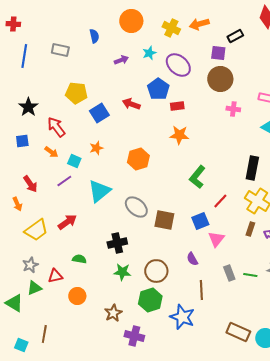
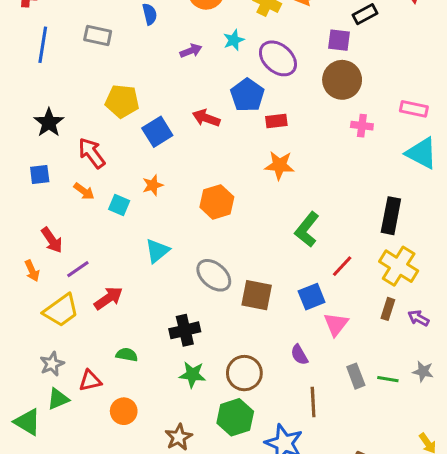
purple line: (64, 181) -> (78, 269), moved
cyan triangle: (99, 191) -> (157, 251), size x0.7

